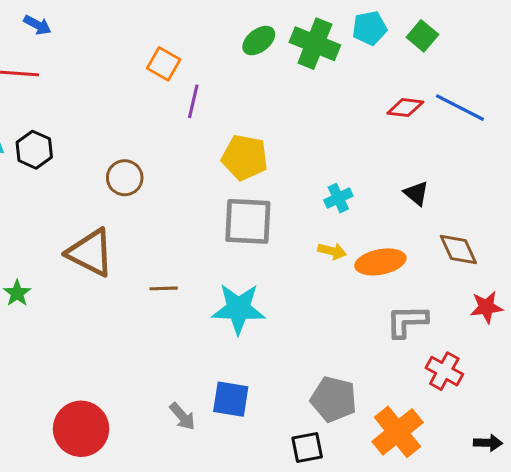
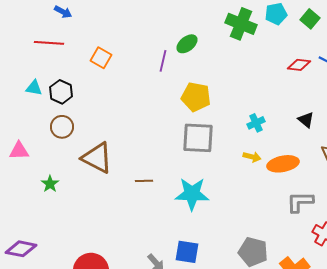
green ellipse: (259, 41) -> (187, 44), moved
orange square: (164, 64) -> (101, 58), moved
brown circle: (125, 178) -> (62, 127), moved

